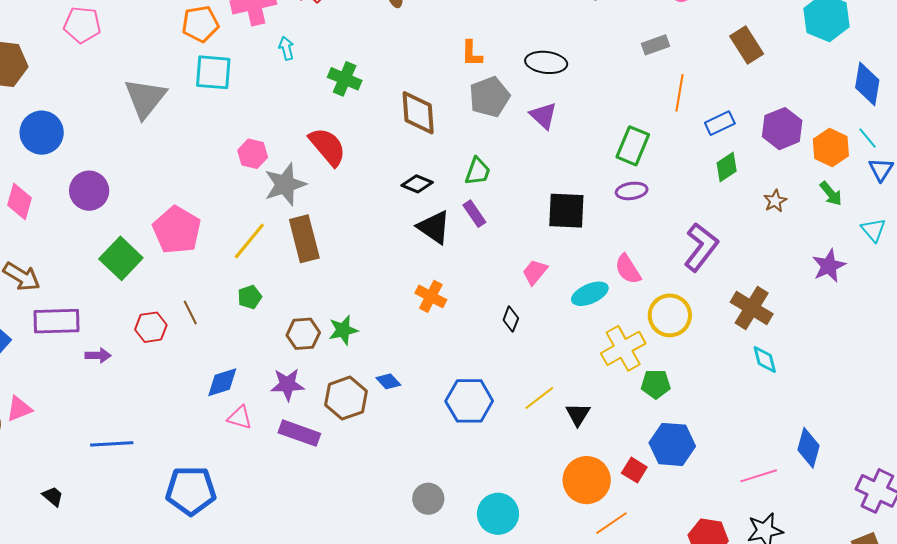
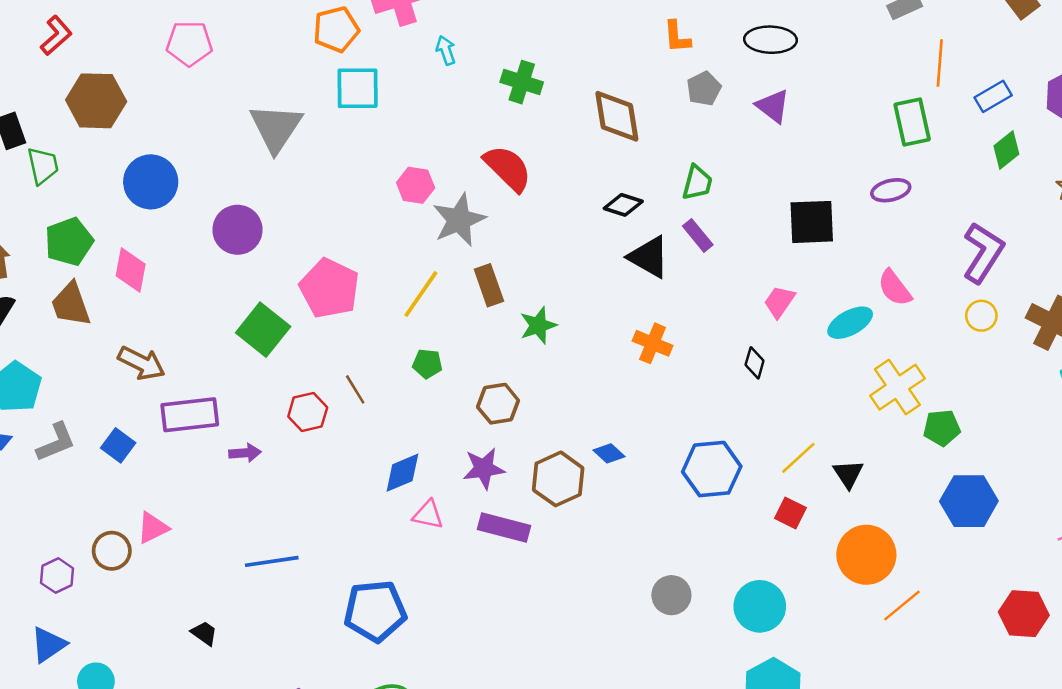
gray pentagon: (490, 97) -> (704, 89), size x0.7
green rectangle: (633, 146) -> (912, 122), moved, turned -30
purple circle: (89, 191) -> (237, 230), moved
brown rectangle: (304, 239) -> (489, 285), size x0.7
green pentagon: (250, 297) -> (427, 364), turned 30
yellow circle: (670, 315) -> (981, 316), moved, size x0.6
green star: (343, 330) -> (538, 325), moved
red square: (634, 470) -> (790, 513), moved

